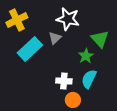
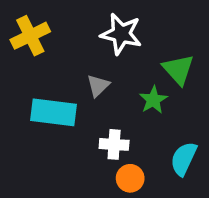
gray triangle: (55, 38) -> (98, 86), moved
cyan rectangle: (30, 49) -> (53, 112), moved, turned 50
cyan semicircle: (89, 79) -> (184, 159), moved

